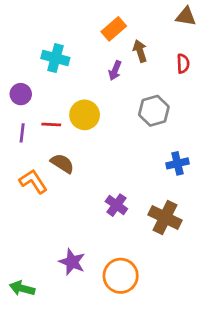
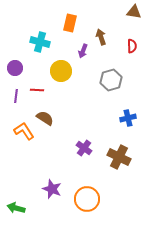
orange rectangle: (114, 29) -> (70, 23), moved, turned -36
yellow circle: (85, 115) -> (61, 71), moved

